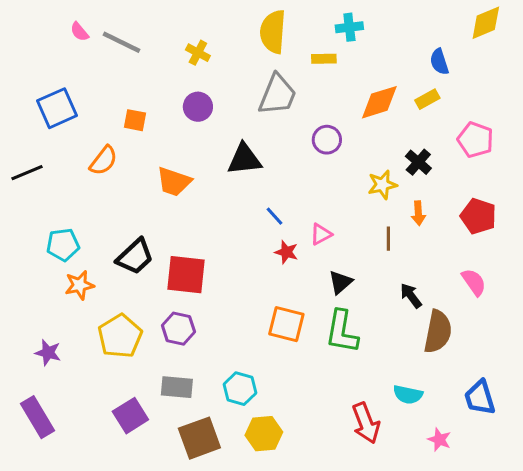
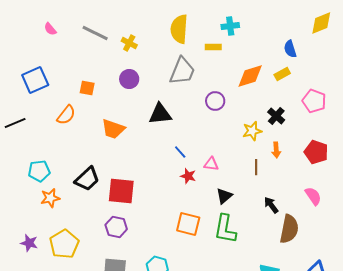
gray line: (121, 42) -> (95, 33), moved
pink triangle: (321, 234) -> (211, 164), turned 35
yellow pentagon: (120, 336) -> (64, 244), moved

